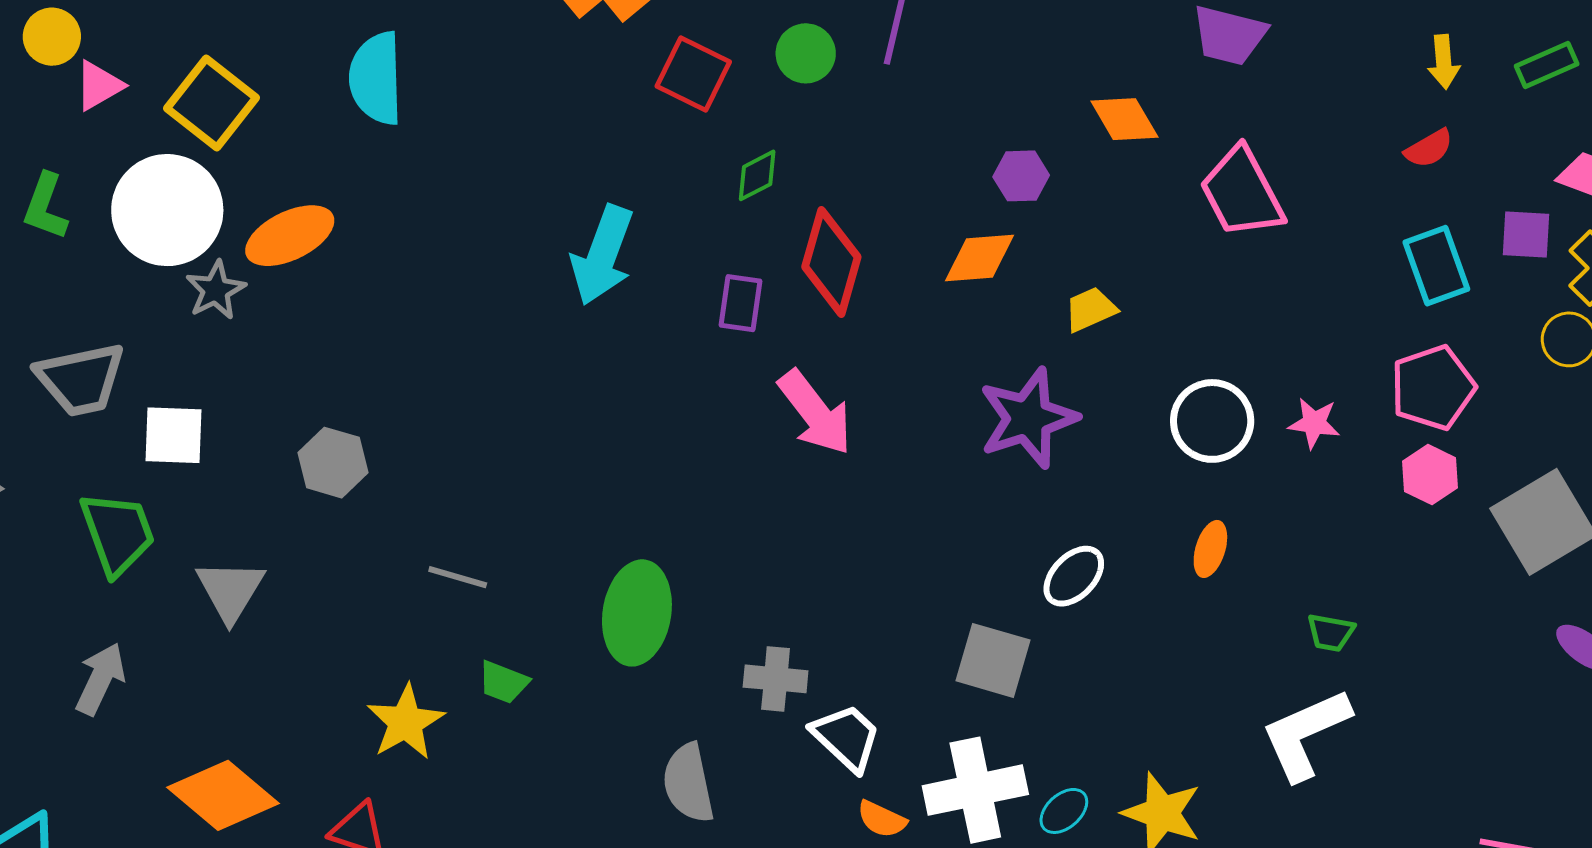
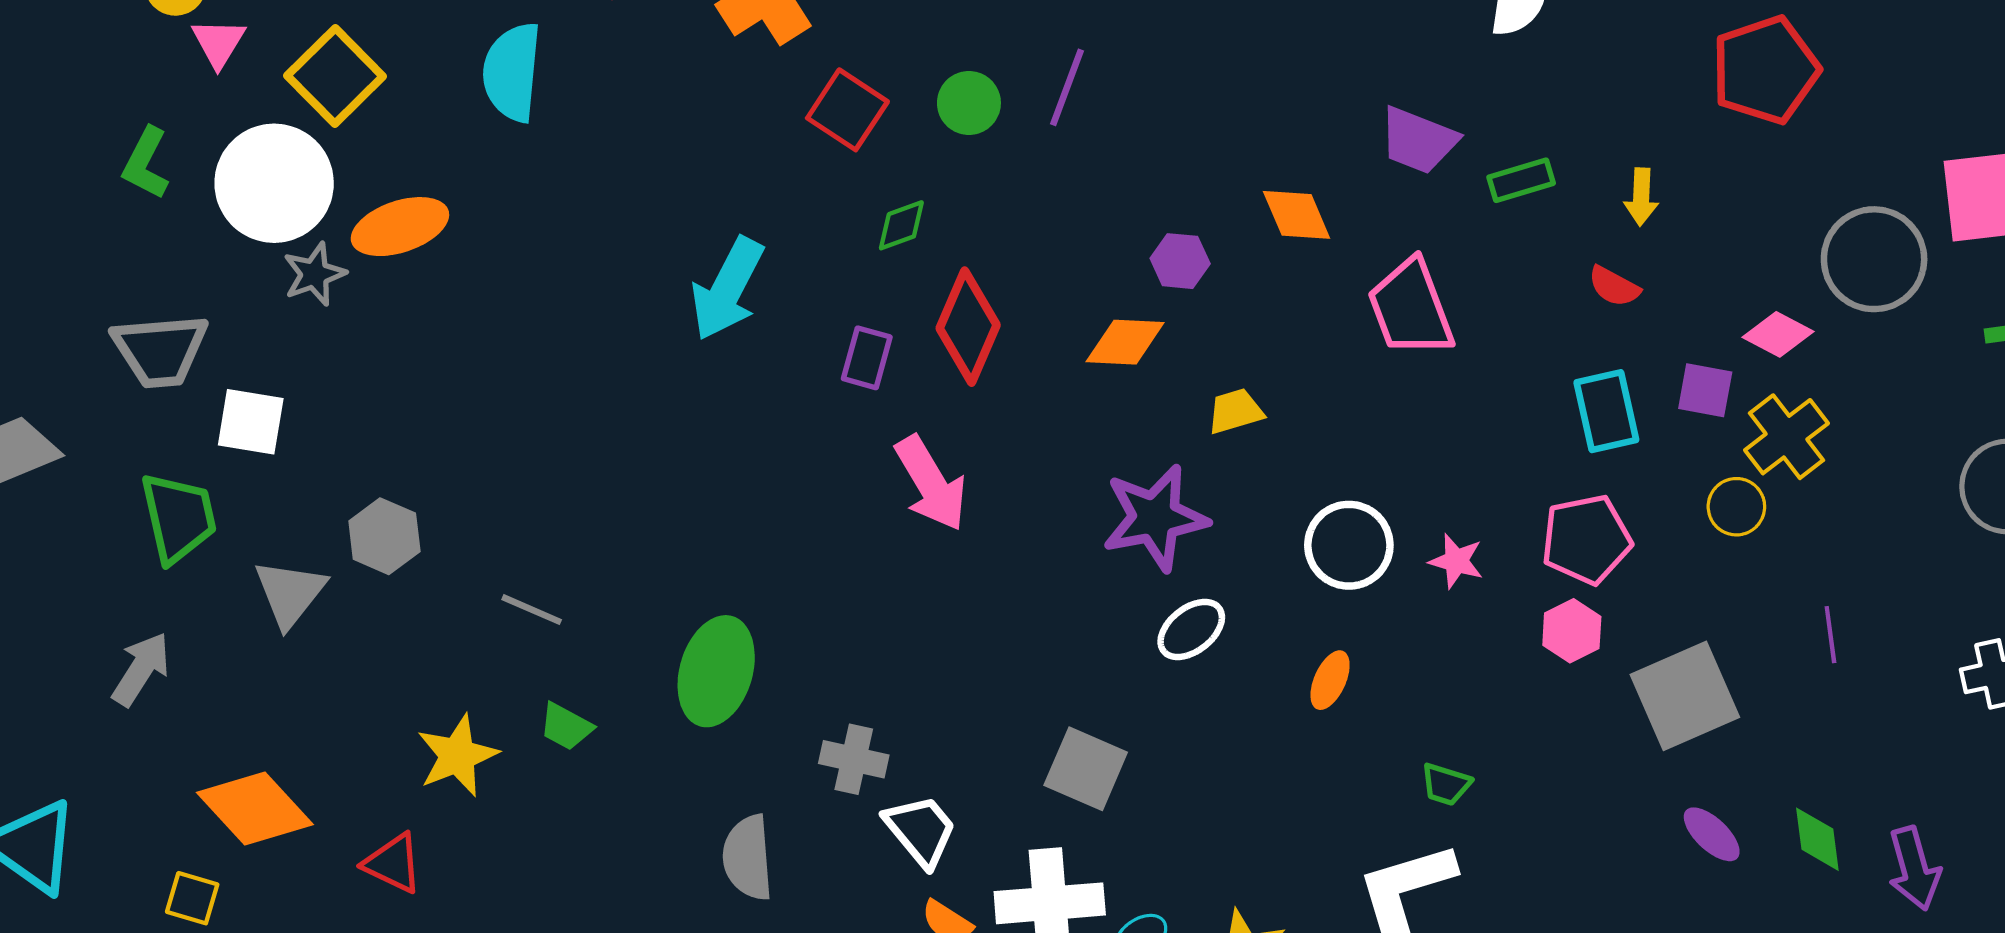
green rectangle: (1547, 65) -> (1521, 180), moved
pink triangle: (99, 86) -> (218, 43), turned -36
red semicircle: (1429, 148) -> (1614, 286), turned 51
gray hexagon: (333, 463) -> (384, 536), moved
white ellipse: (1074, 576) -> (1191, 629), moved

